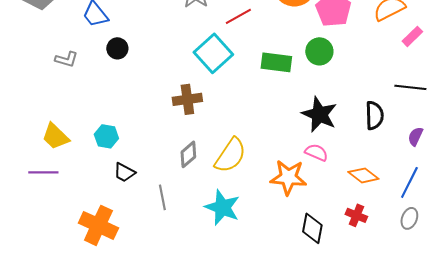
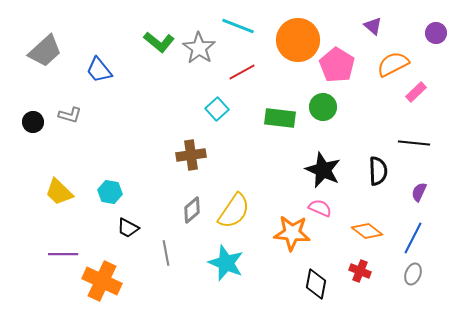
black circle: (117, 48) -> (33, 122), moved
cyan square: (213, 53) -> (217, 109), size x0.6
purple line: (43, 172) -> (63, 254), moved

